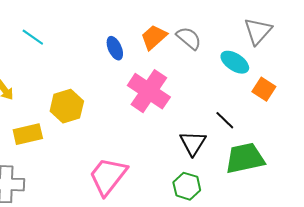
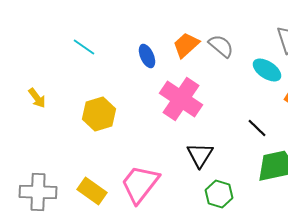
cyan line: (33, 37) -> (84, 47), moved
yellow rectangle: (28, 134) -> (92, 191), moved, turned 48
black triangle: (193, 143) -> (200, 155), moved

